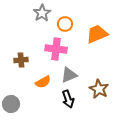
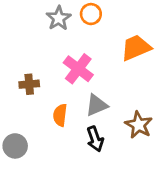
orange circle: (65, 24) -> (91, 14), moved
pink cross: (56, 49) -> (78, 69), turned 30
orange semicircle: (43, 82) -> (60, 115), turned 126

